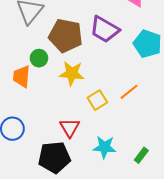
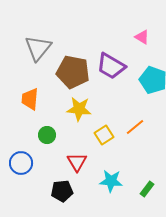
green circle: (39, 58) -> (47, 135), moved
orange trapezoid: (22, 77) -> (30, 99), moved
black pentagon: (54, 157) -> (62, 191), size x0.7

